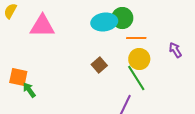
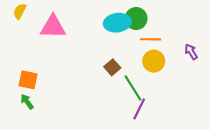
green line: (136, 78) -> (133, 88), moved
green arrow: (29, 90) -> (27, 102), moved

